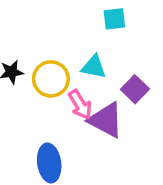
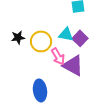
purple square: (135, 89) -> (80, 38), moved

